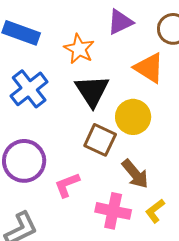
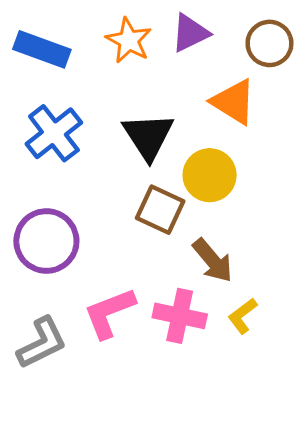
orange star: (79, 49) -> (129, 40), moved
pink L-shape: (67, 185) -> (109, 313), moved, size x1.4

